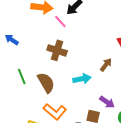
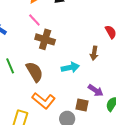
pink line: (60, 22) -> (34, 20), moved
brown arrow: (106, 65) -> (94, 53), turned 152

